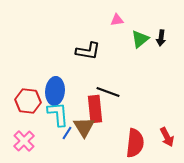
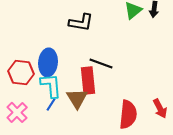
blue line: (67, 133) -> (51, 104), moved

